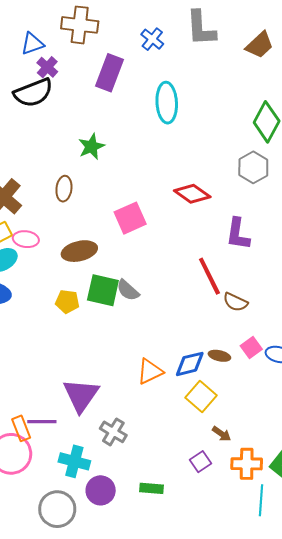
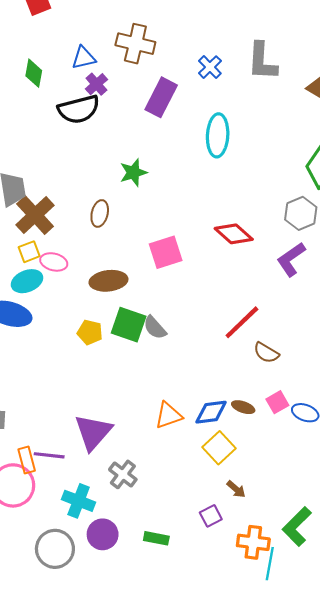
purple L-shape: (238, 234) -> (291, 259), moved, turned 40
red line: (209, 276) -> (242, 322), turned 66
orange cross: (247, 464) -> (253, 542), moved

